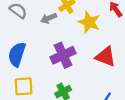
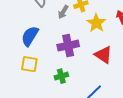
gray arrow: (49, 18) -> (63, 12), turned -48

